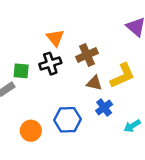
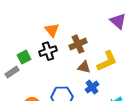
green square: (21, 71) -> (24, 57), turned -32

